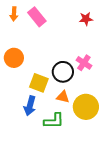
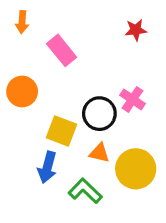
pink rectangle: (37, 17) -> (62, 50), moved
green L-shape: (54, 121) -> (85, 191), turned -135

